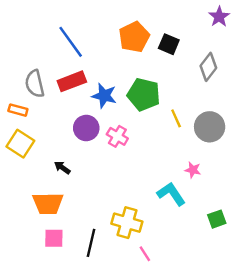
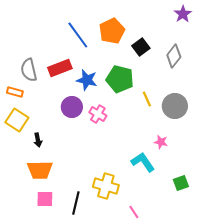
blue line: (71, 42) -> (78, 35), moved
black square: (169, 44) -> (141, 47), moved, turned 30
black arrow: (62, 168) -> (38, 140), moved, turned -136
pink line: (145, 254) -> (134, 212), moved

